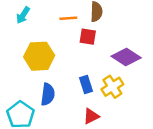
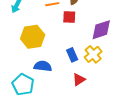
purple diamond: (126, 57) -> (101, 30), turned -45
blue semicircle: (48, 94) -> (43, 66), turned -84

